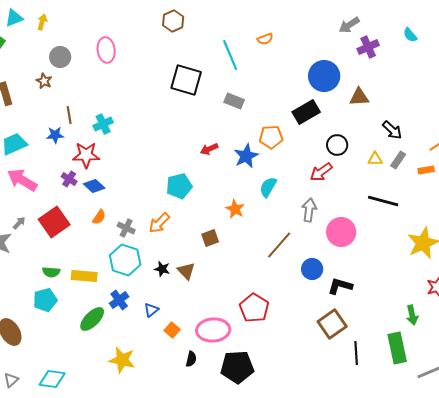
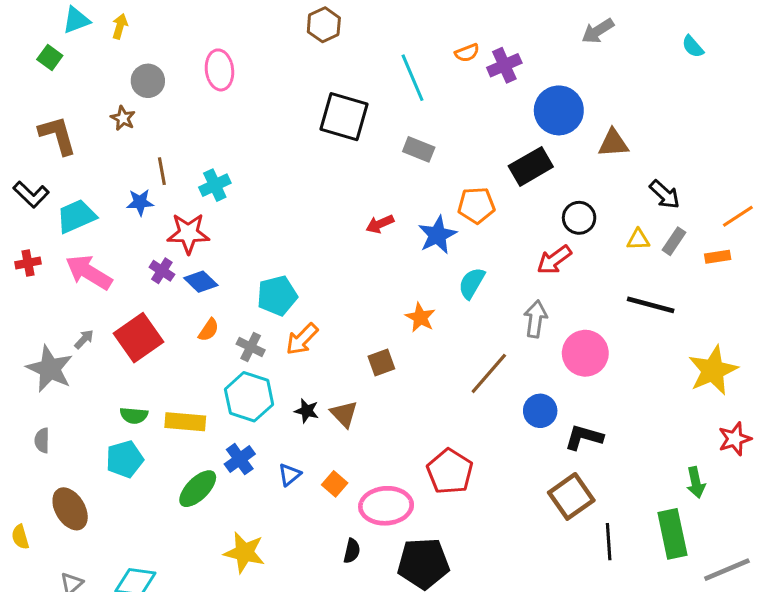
purple cross: (368, 47) -> (504, 65), moved
cyan pentagon: (179, 186) -> (277, 296), moved
orange square: (172, 330) -> (335, 484), moved

